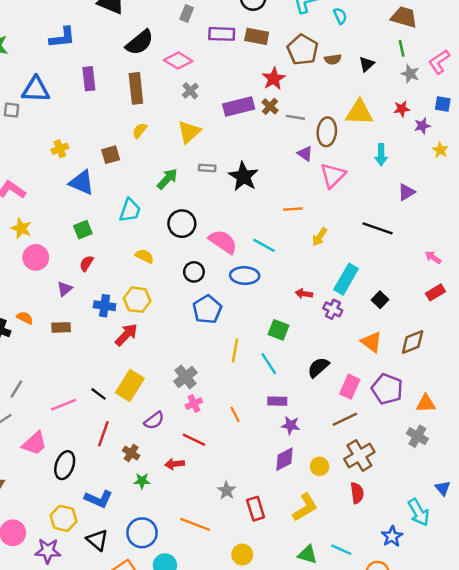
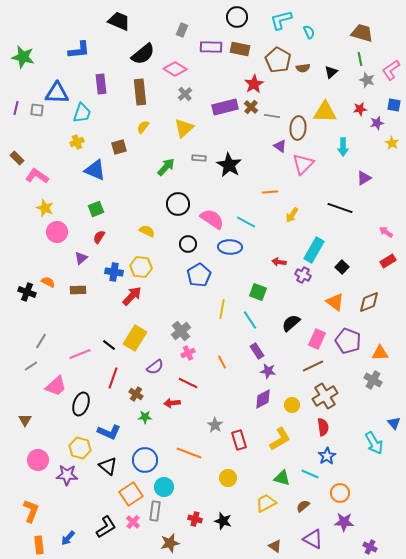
cyan trapezoid: (130, 210) -> (82, 113), moved
purple rectangle: (277, 401) -> (257, 351), turned 56
blue star: (392, 536) -> (327, 456), moved

